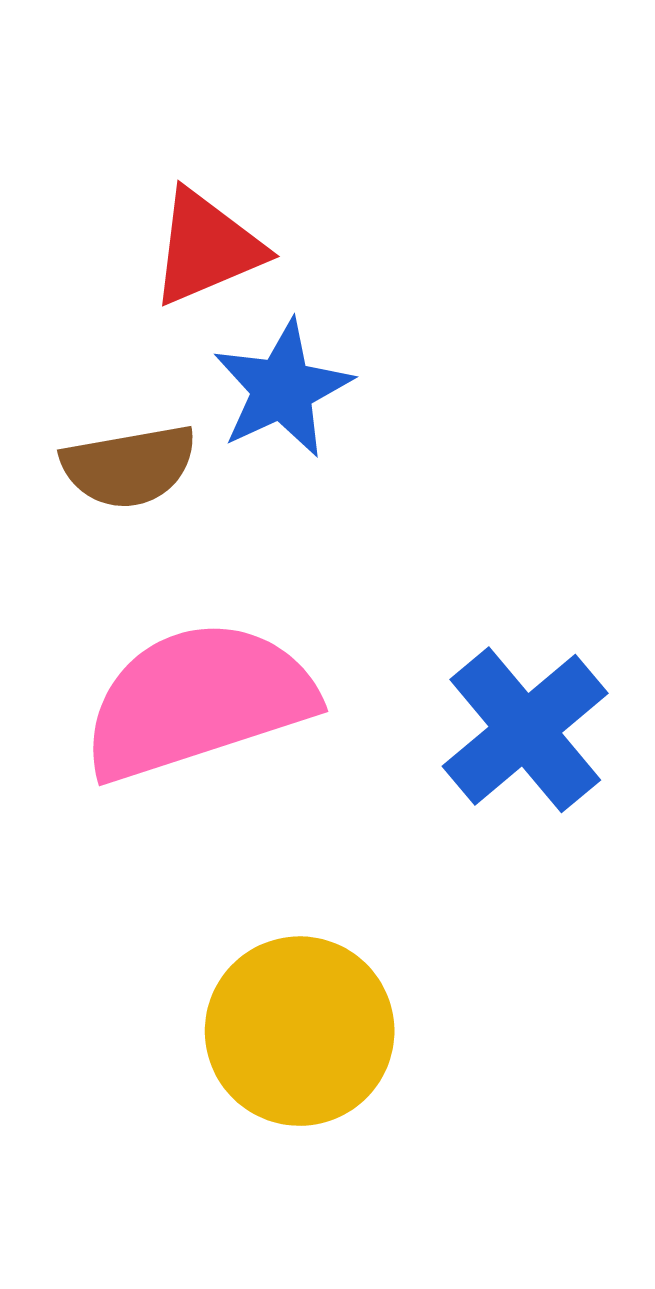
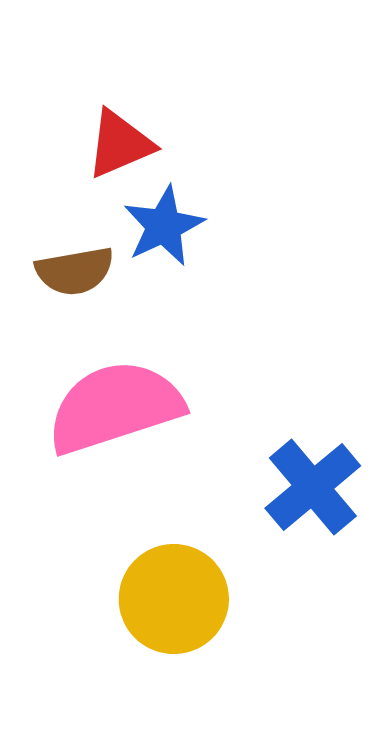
blue cross: (525, 730) -> (313, 487), moved

